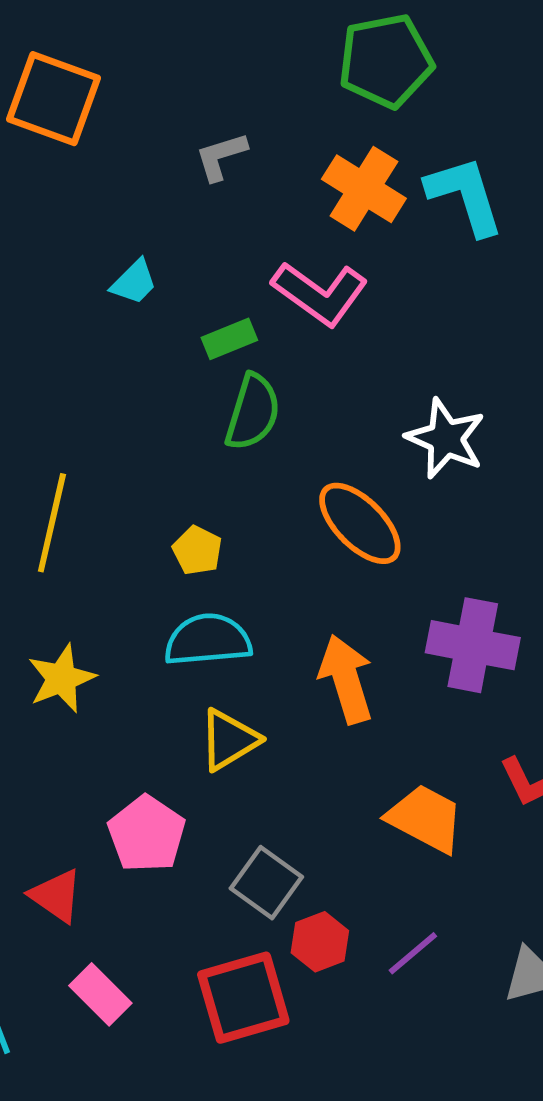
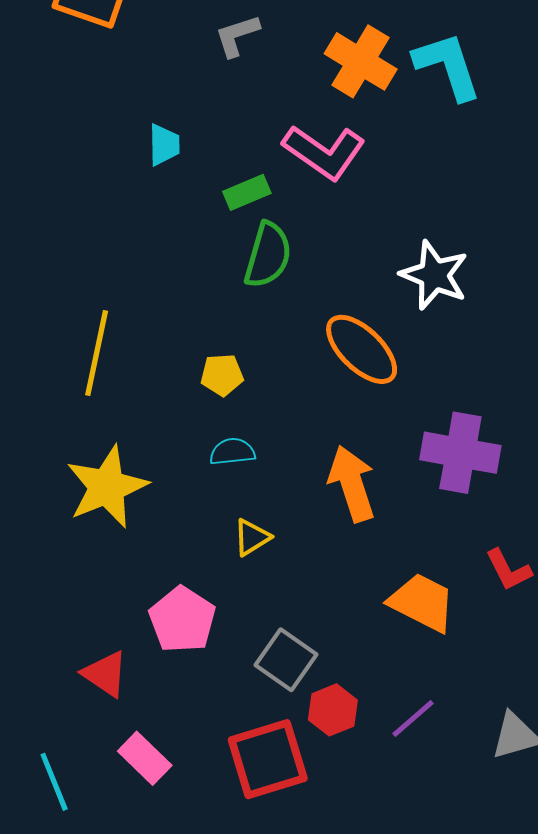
cyan trapezoid: (134, 282) -> (164, 145), turned -45
yellow pentagon: (197, 550) -> (222, 375), turned -30
cyan semicircle: (208, 640) -> (232, 452), size x0.6
yellow star: (62, 678) -> (107, 487), size x1.4
yellow triangle: (229, 740) -> (252, 537), size x0.7

